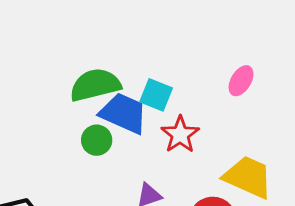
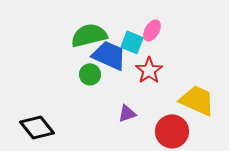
pink ellipse: (241, 81) -> (152, 30), moved

